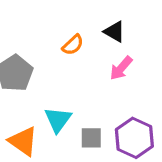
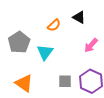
pink arrow: (121, 68) -> (91, 45), moved
cyan triangle: (58, 120) -> (45, 52), moved

